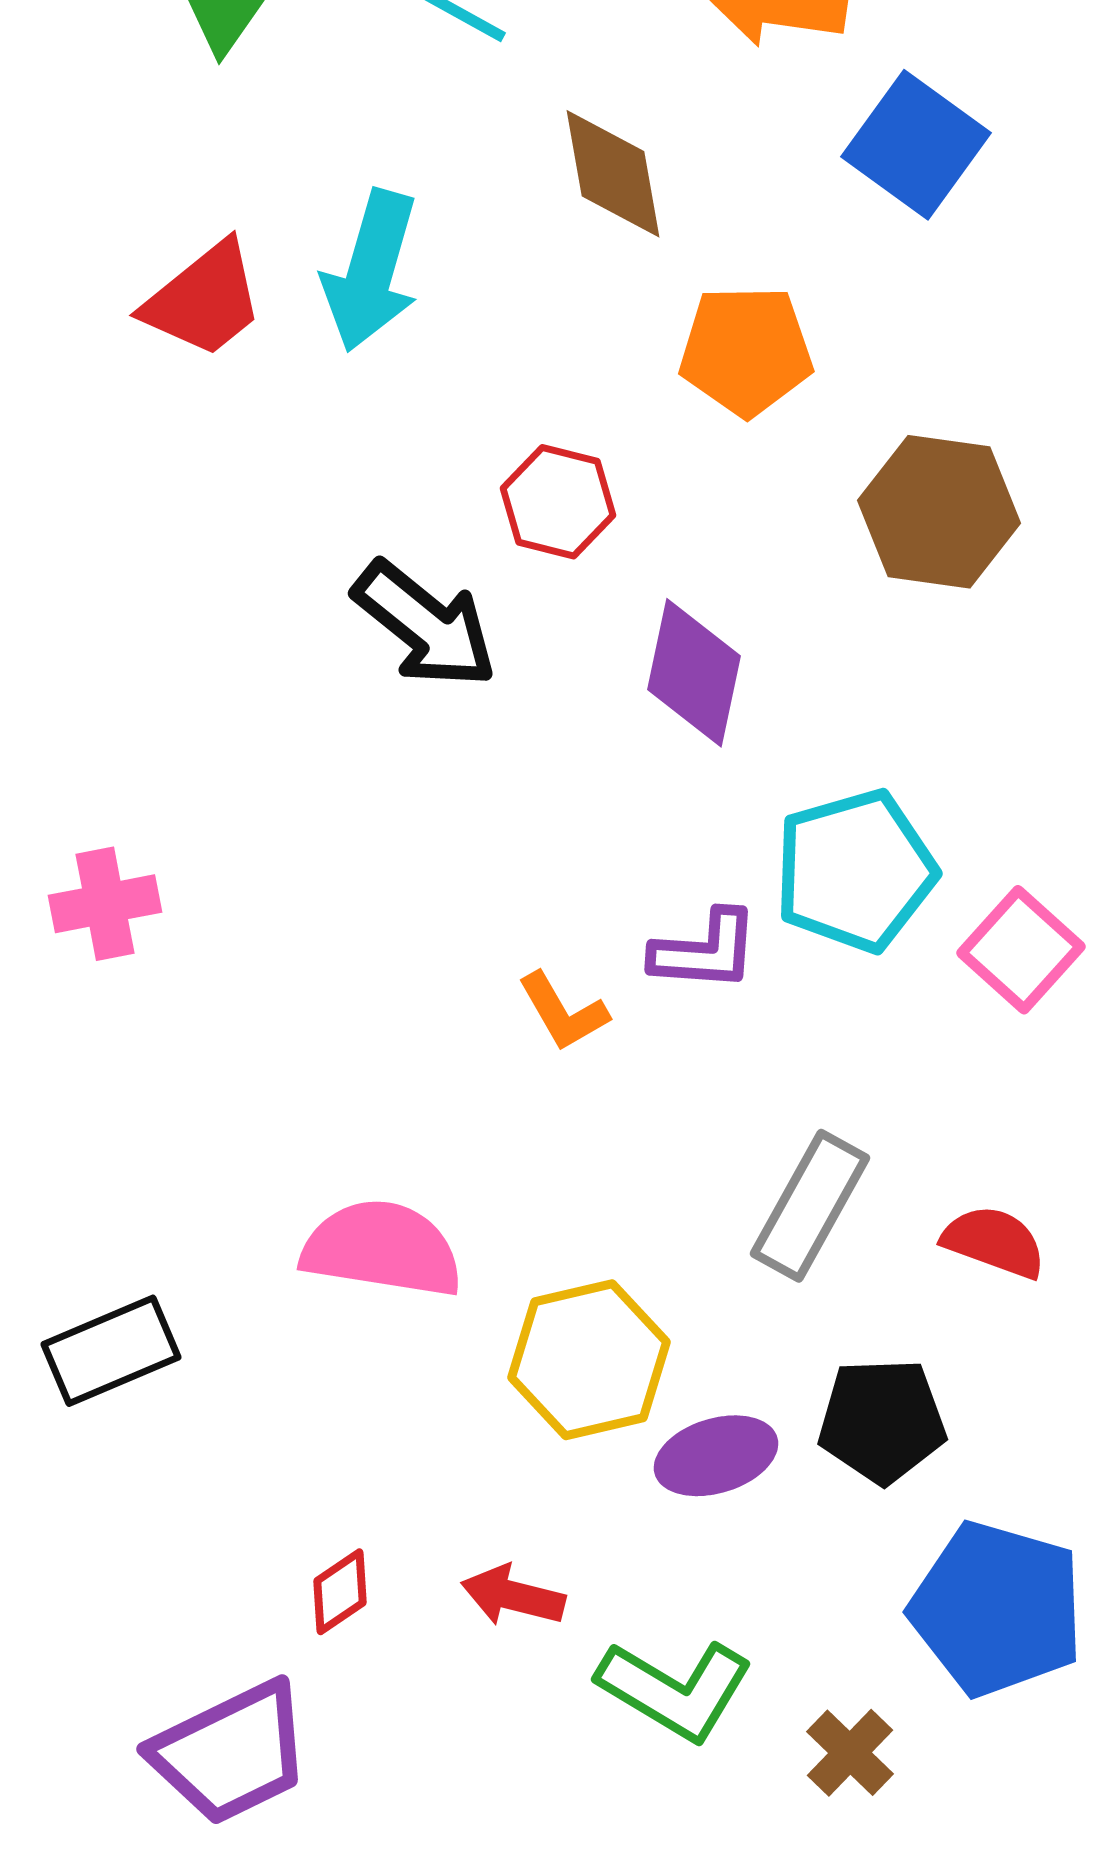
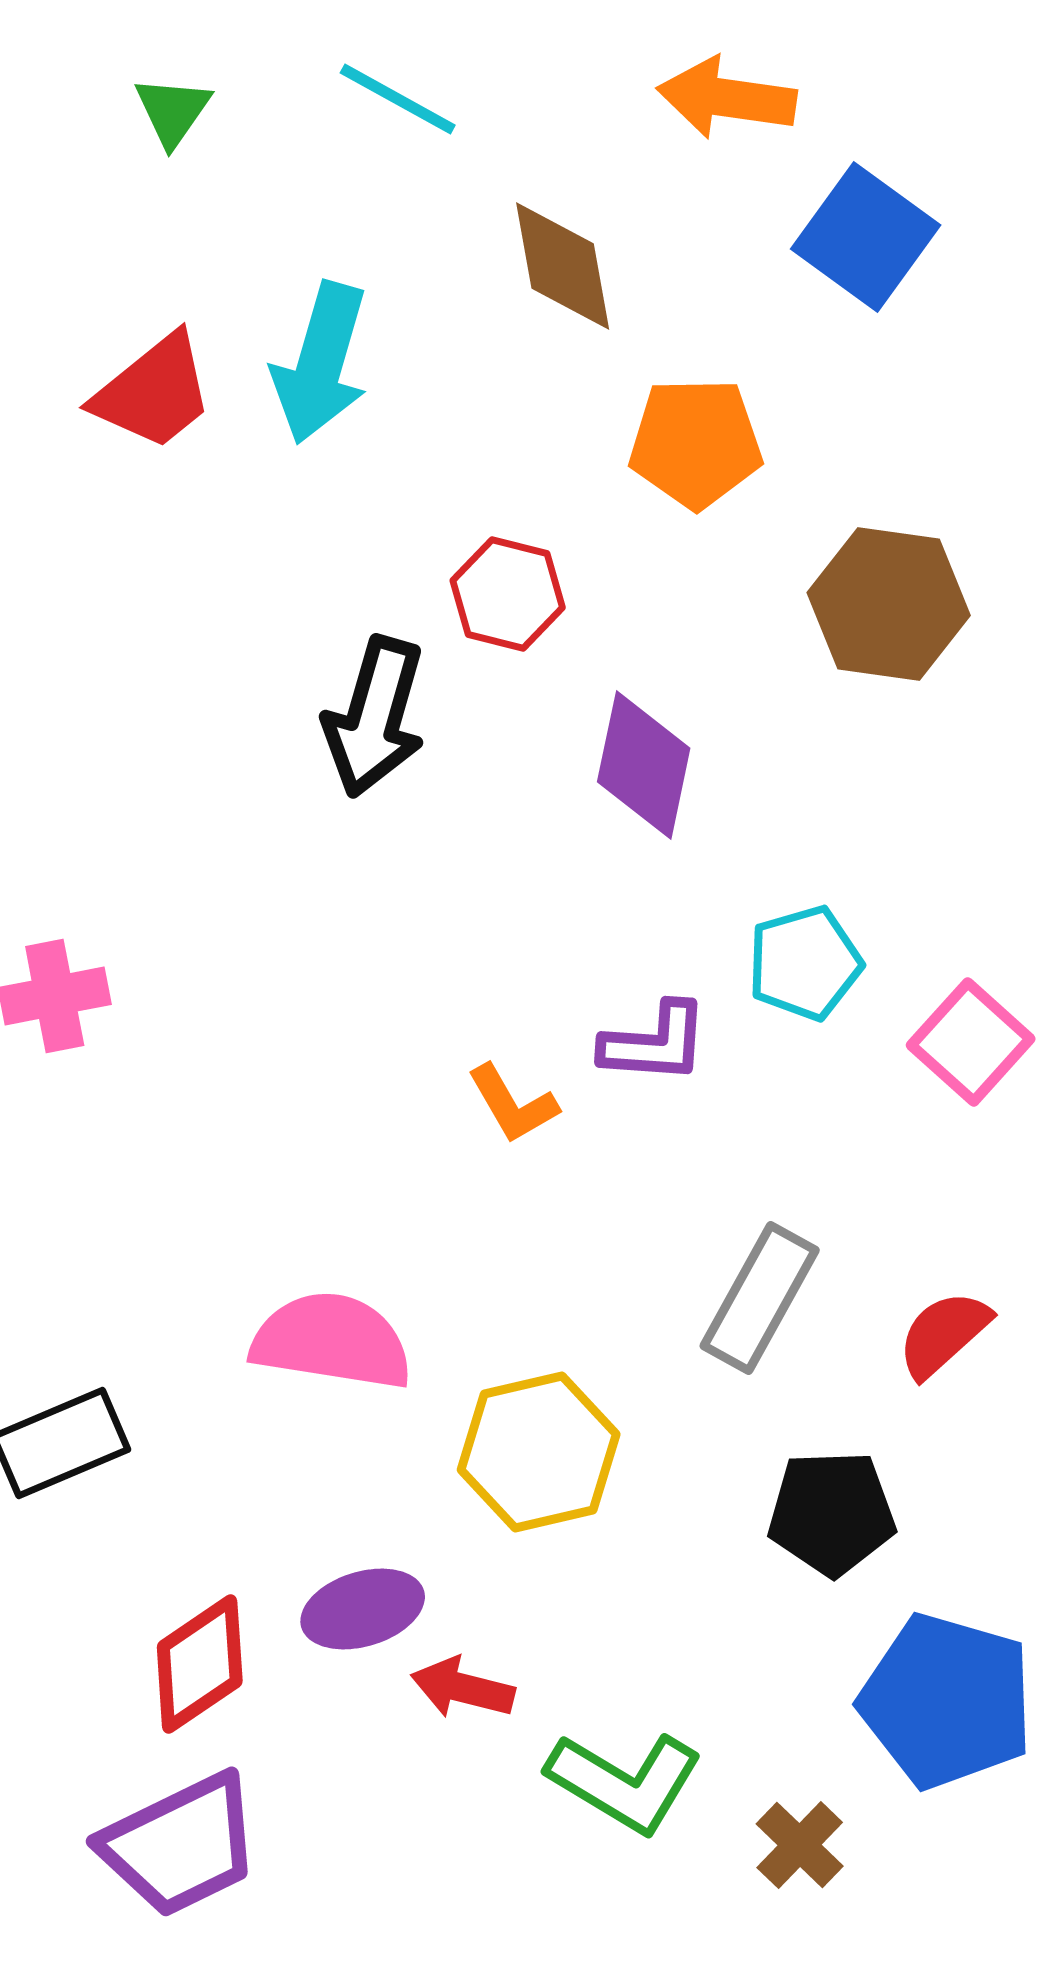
black arrow: (425, 625) -> (375, 717), turned 67
cyan pentagon: (855, 871) -> (805, 963), size x0.7
red semicircle: (994, 1242) -> (944, 1334), turned -62
purple ellipse: (716, 1456) -> (363, 1609), moved
red diamond: (340, 1592) -> (200, 1664), moved, size x1.6

